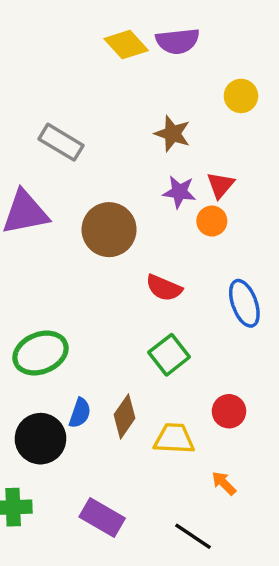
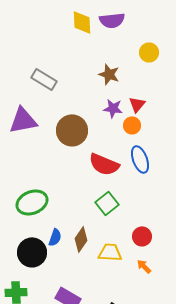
yellow diamond: (126, 45) -> (82, 22), turned 40
red semicircle: (164, 288) -> (104, 164), size x1.4
blue ellipse: (244, 303) -> (140, 159), moved
orange arrow: (224, 483) -> (144, 266), moved

